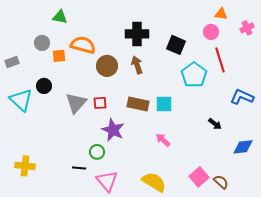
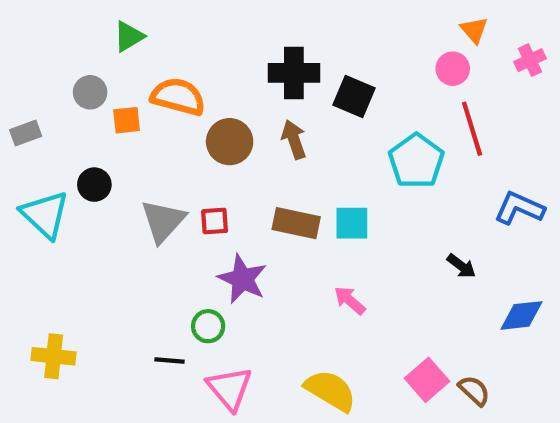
orange triangle: (221, 14) -> (474, 30), turned 40
green triangle: (60, 17) -> (129, 36), turned -42
black square: (176, 45) -> (354, 97), moved

